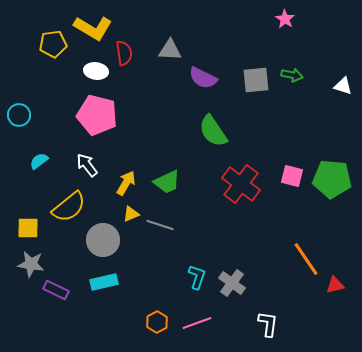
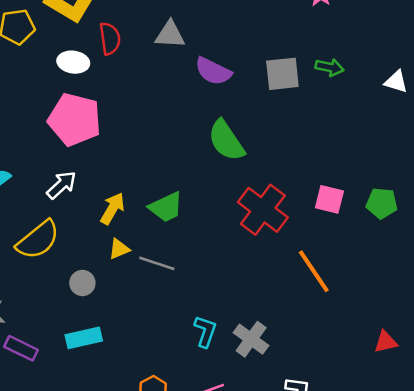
white arrow: (87, 165) -> (62, 185), turned 85
green pentagon: (332, 179) -> (382, 203), size x0.6
gray circle: (103, 240) -> (82, 283), size x0.6
orange line: (306, 259) -> (314, 271), moved

